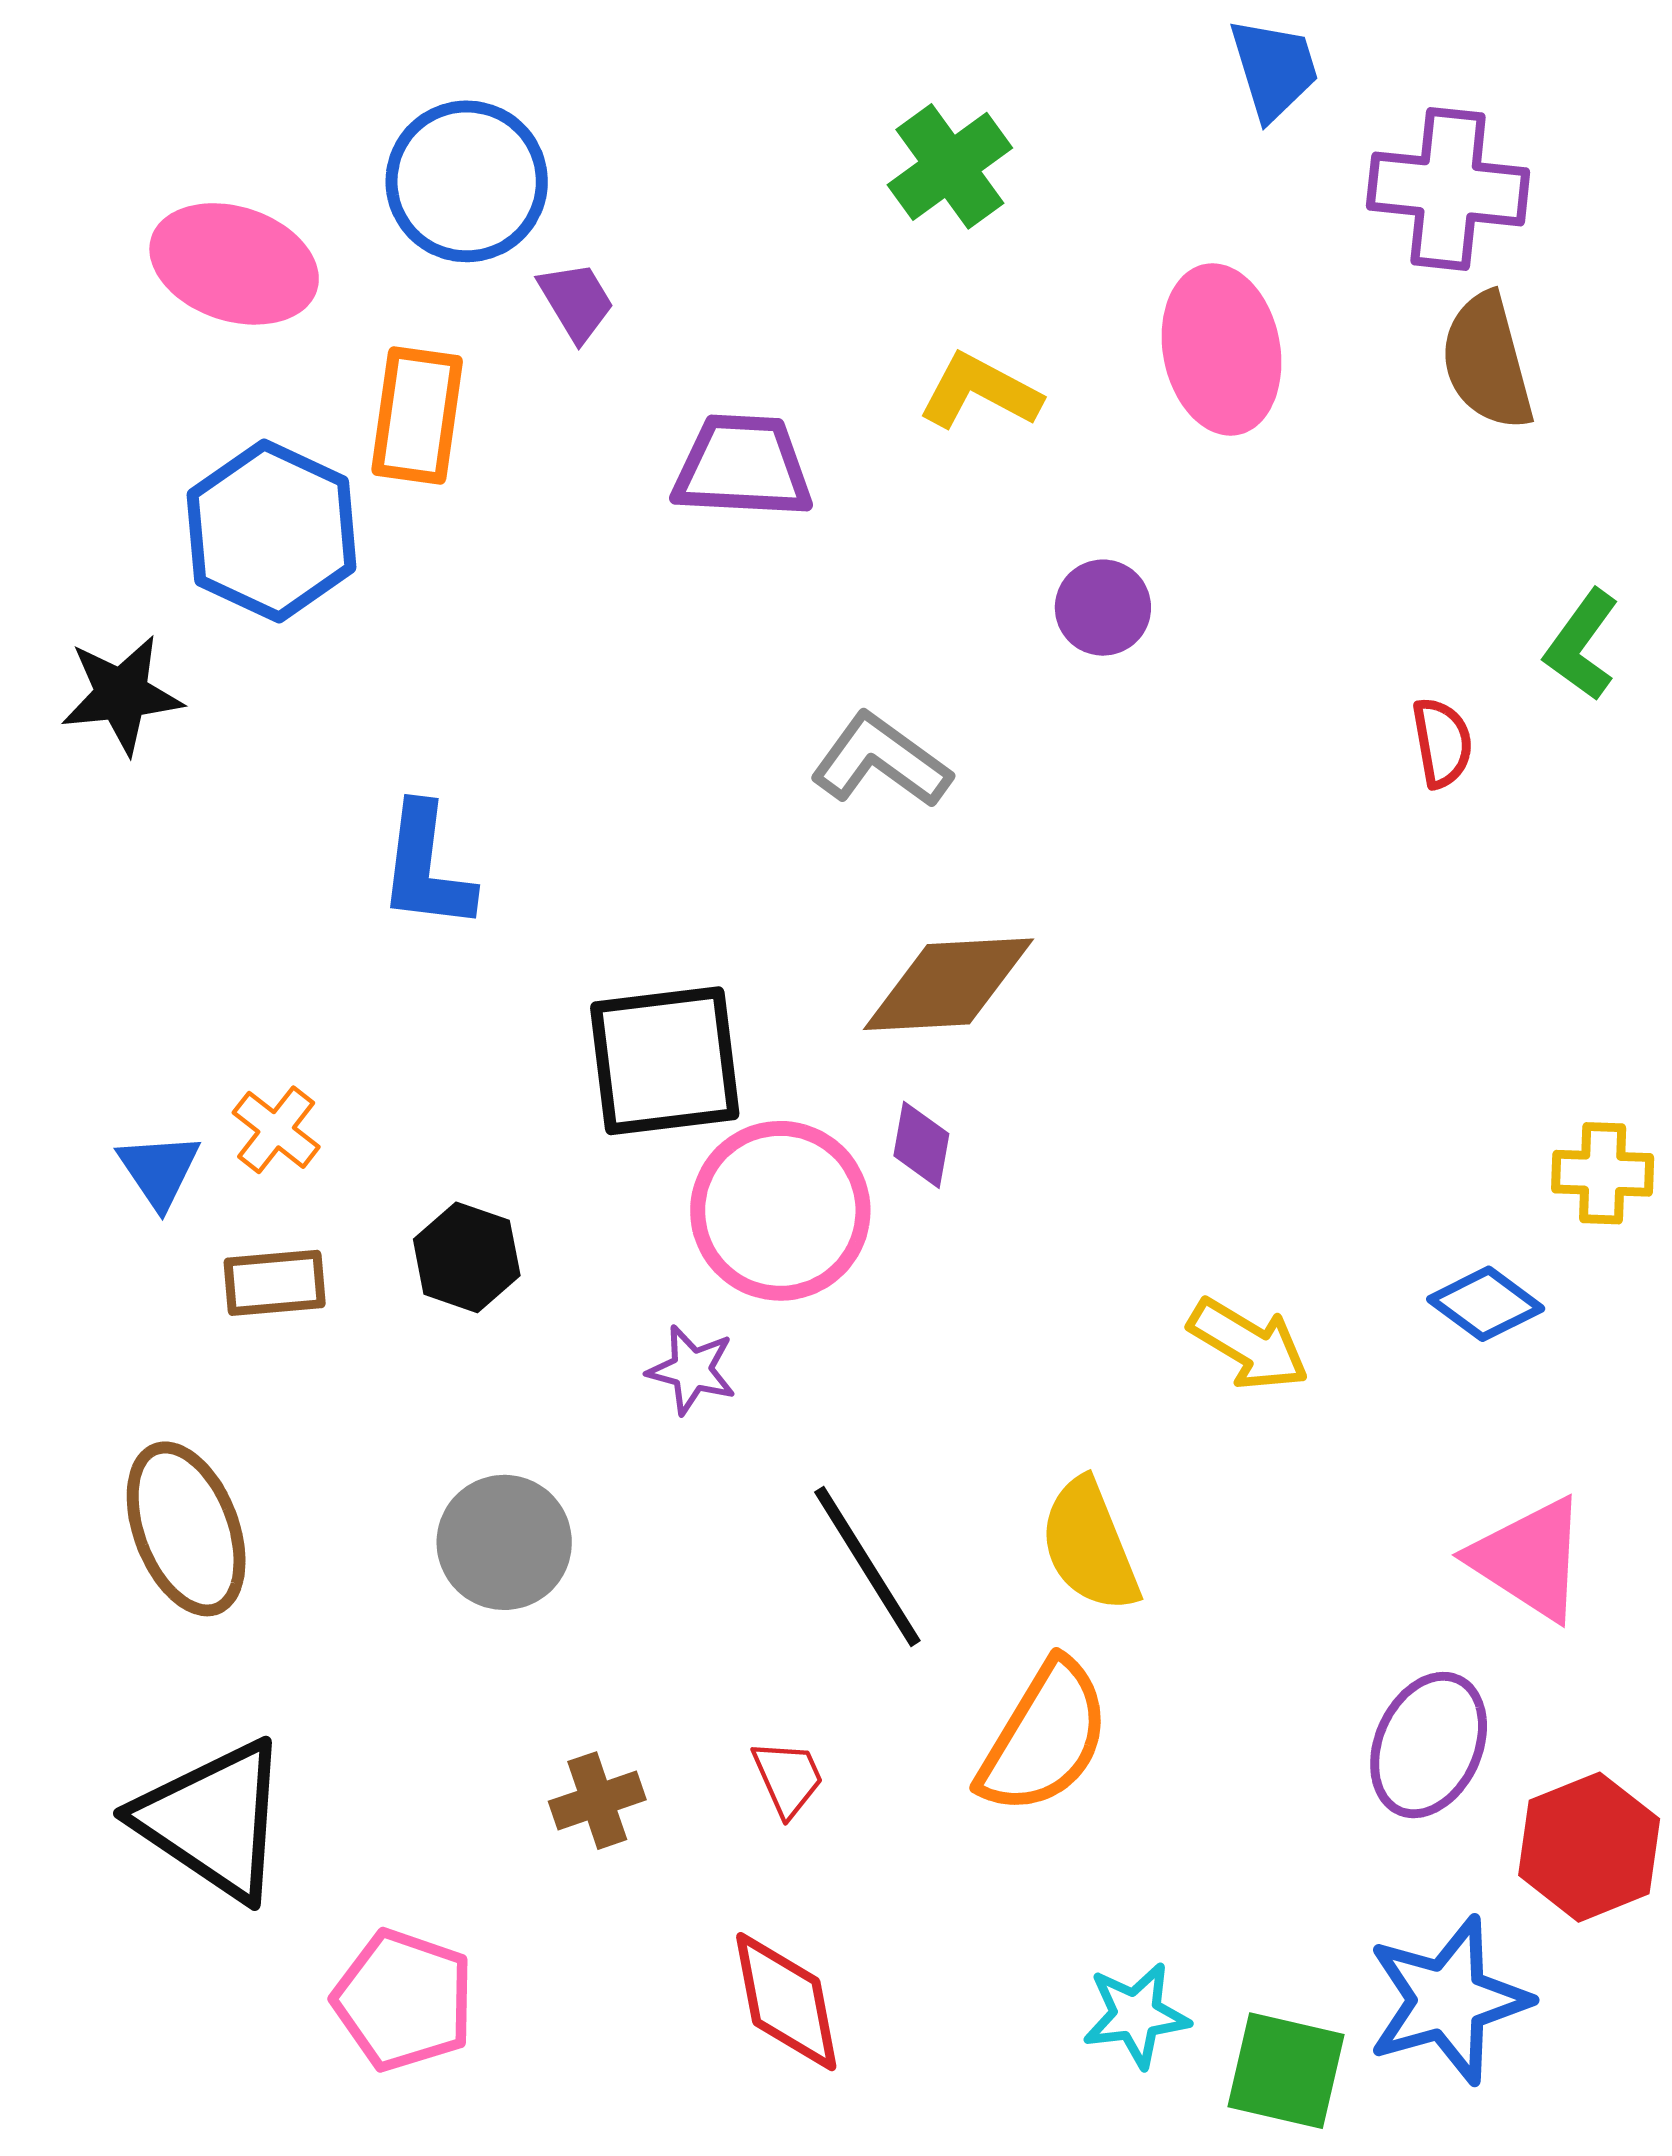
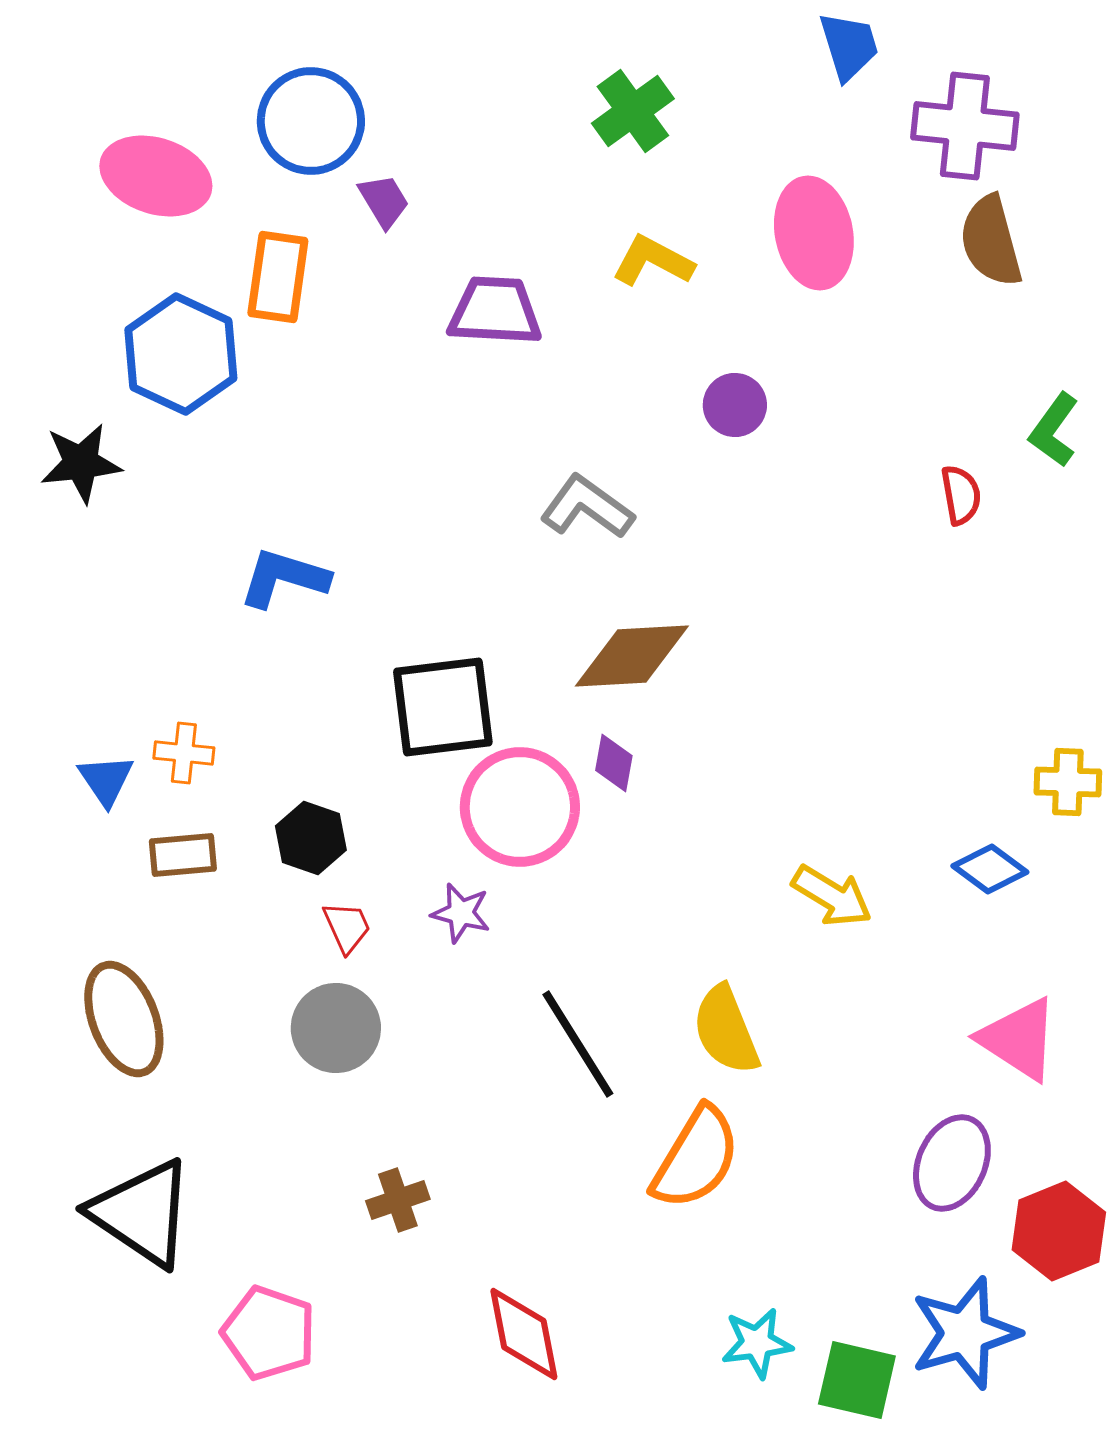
blue L-shape: (426, 867) -> (284, 578), turned 100
orange cross: (276, 1130) -> (184, 753), turned -32
red trapezoid: (788, 1778) -> (347, 927), moved

